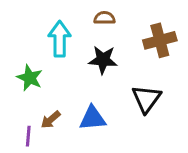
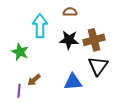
brown cross: (160, 40) -> (94, 40), moved
blue triangle: (93, 118) -> (73, 82), moved

